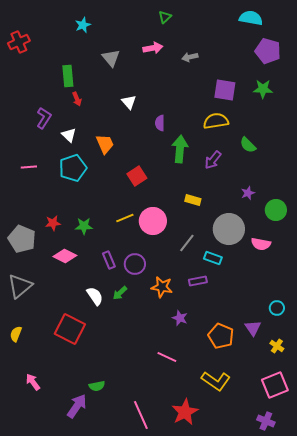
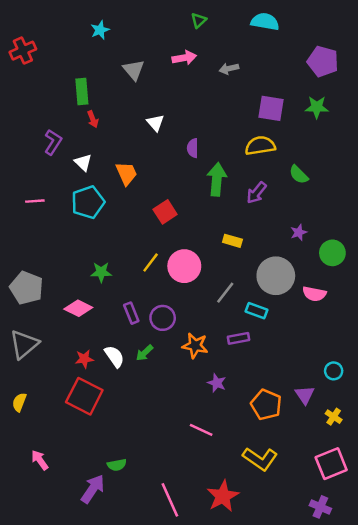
cyan semicircle: (251, 18) -> (265, 22), moved
yellow line: (125, 218) -> (151, 262), turned -30
red star: (53, 223) -> (84, 359), moved

